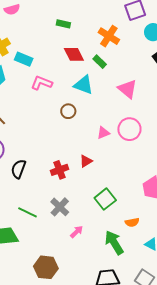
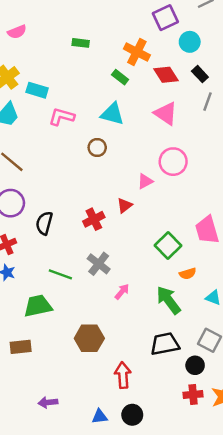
red diamond: (74, 54) -> (166, 75), moved
green rectangle: (100, 62) -> (120, 77), moved
pink triangle: (103, 133) -> (145, 181), moved
green square: (105, 199) -> (168, 246), moved

